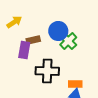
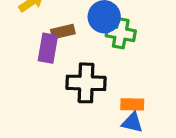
green cross: (68, 41) -> (121, 33), turned -36

